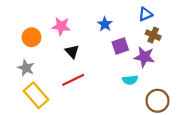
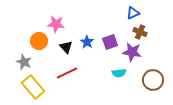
blue star: (105, 24) -> (87, 42), moved
orange circle: (32, 37) -> (39, 41), moved
brown circle: (157, 101) -> (153, 80), moved

